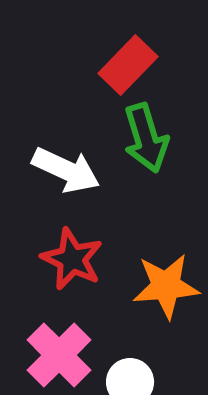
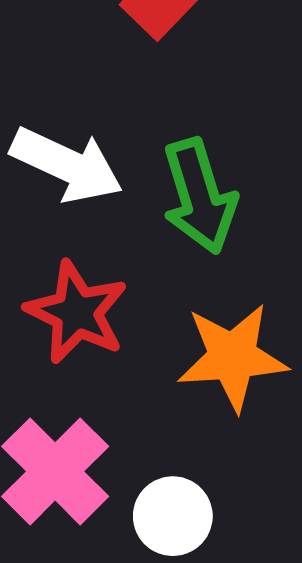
green arrow: (146, 138) -> (199, 196), moved

